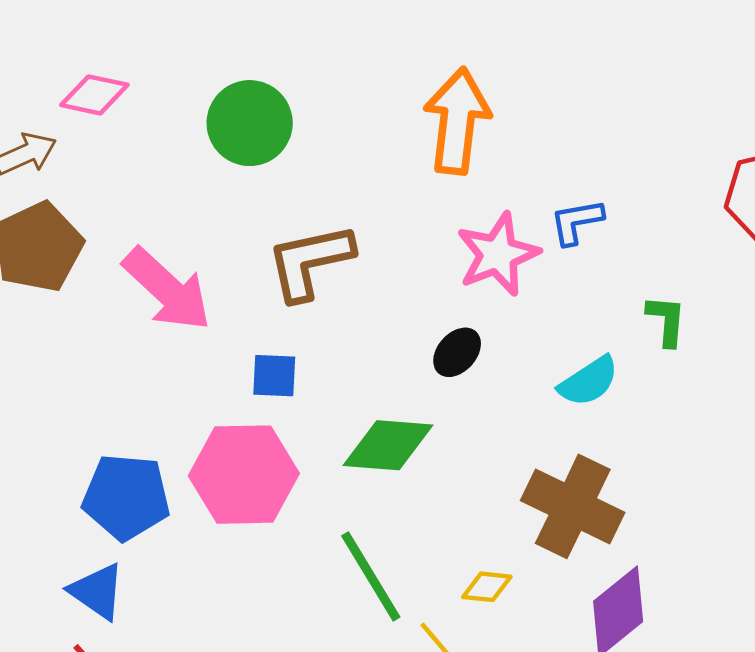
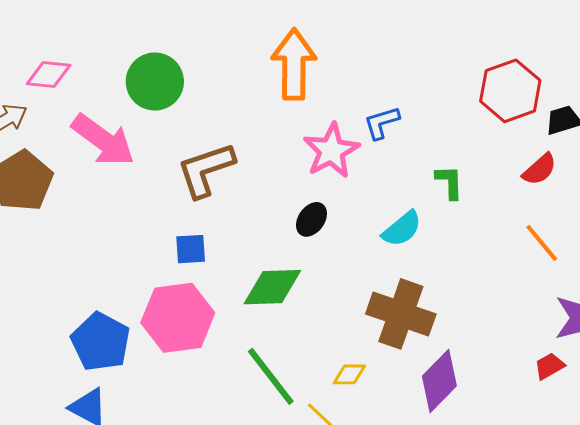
pink arrow: (167, 289) -> (103, 140), moved
blue pentagon: (126, 497) -> (101, 342), turned 30

